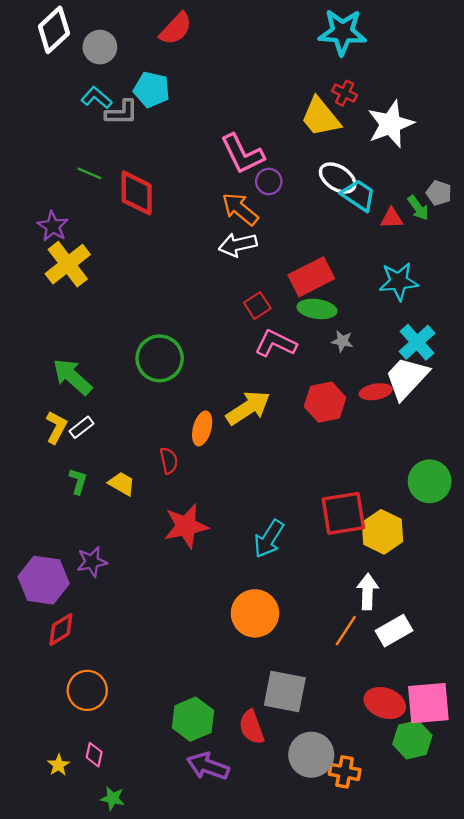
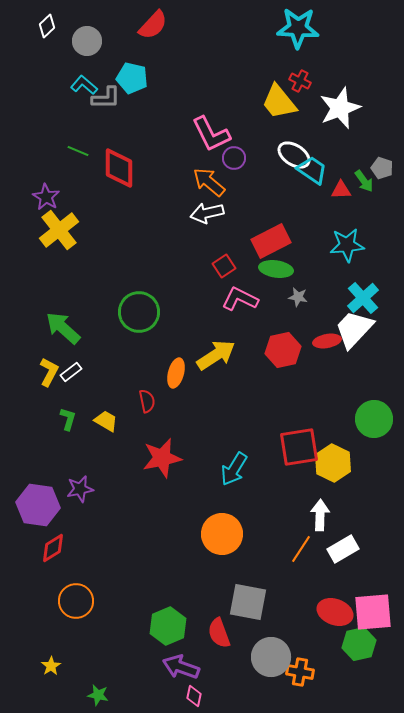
white diamond: (54, 30) -> (47, 26), size x0.6
pink diamond: (94, 755) -> (194, 696), moved

